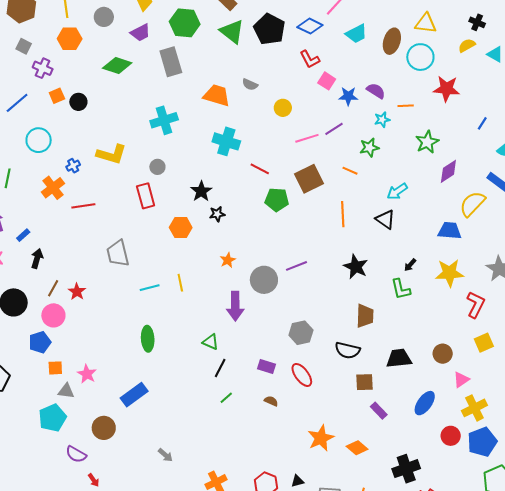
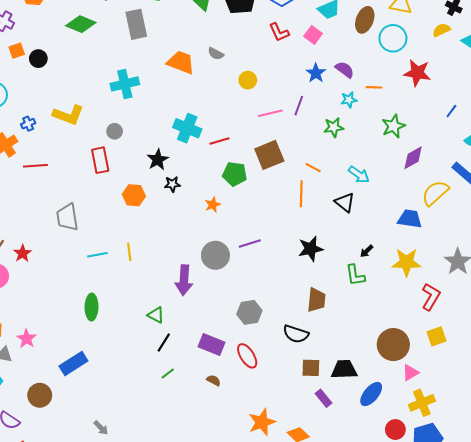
pink square: (327, 81) -> (313, 35), moved
blue star: (348, 96) -> (316, 73), turned 30
purple line: (334, 129) -> (299, 106), turned -42
cyan cross: (226, 141) -> (187, 128), moved
red line: (260, 169) -> (219, 141), turned -48
orange line: (350, 171) -> (313, 168), moved
cyan arrow: (397, 191) -> (359, 175), turned -115
orange star: (228, 260) -> (213, 205), moved
black star: (356, 267) -> (311, 249), turned 30
brown circle: (443, 354) -> (393, 345), size x1.6
black trapezoid: (399, 358) -> (344, 369), moved
purple rectangle: (267, 366) -> (212, 344), size x1.4

